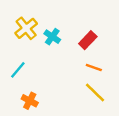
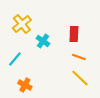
cyan cross: (52, 37) -> (43, 41), moved
red rectangle: (88, 40) -> (74, 34), turned -42

